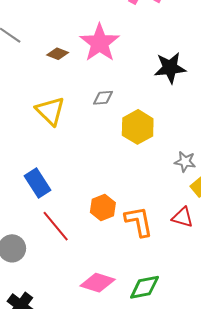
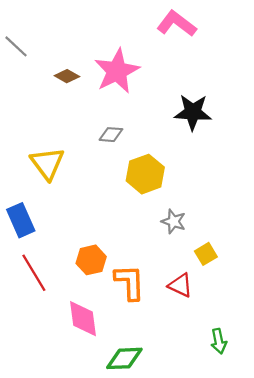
yellow triangle: (50, 111) -> (47, 163), moved
gray star: (185, 162) -> (174, 221), moved
pink diamond: (98, 283) -> (83, 319), moved, turned 56

